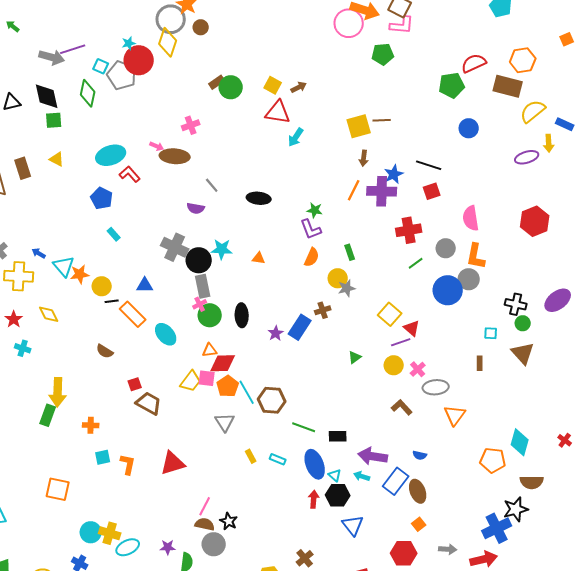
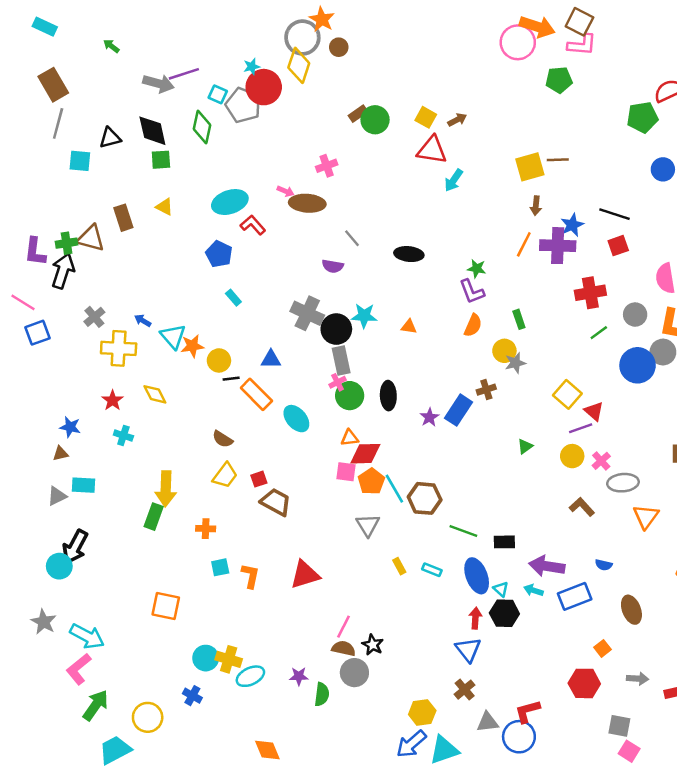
yellow trapezoid: (191, 381) -> (225, 475), moved
blue rectangle: (396, 481) -> (575, 596), turned 32
brown ellipse: (418, 491) -> (631, 610), moved
blue triangle: (353, 525) -> (468, 650), moved

